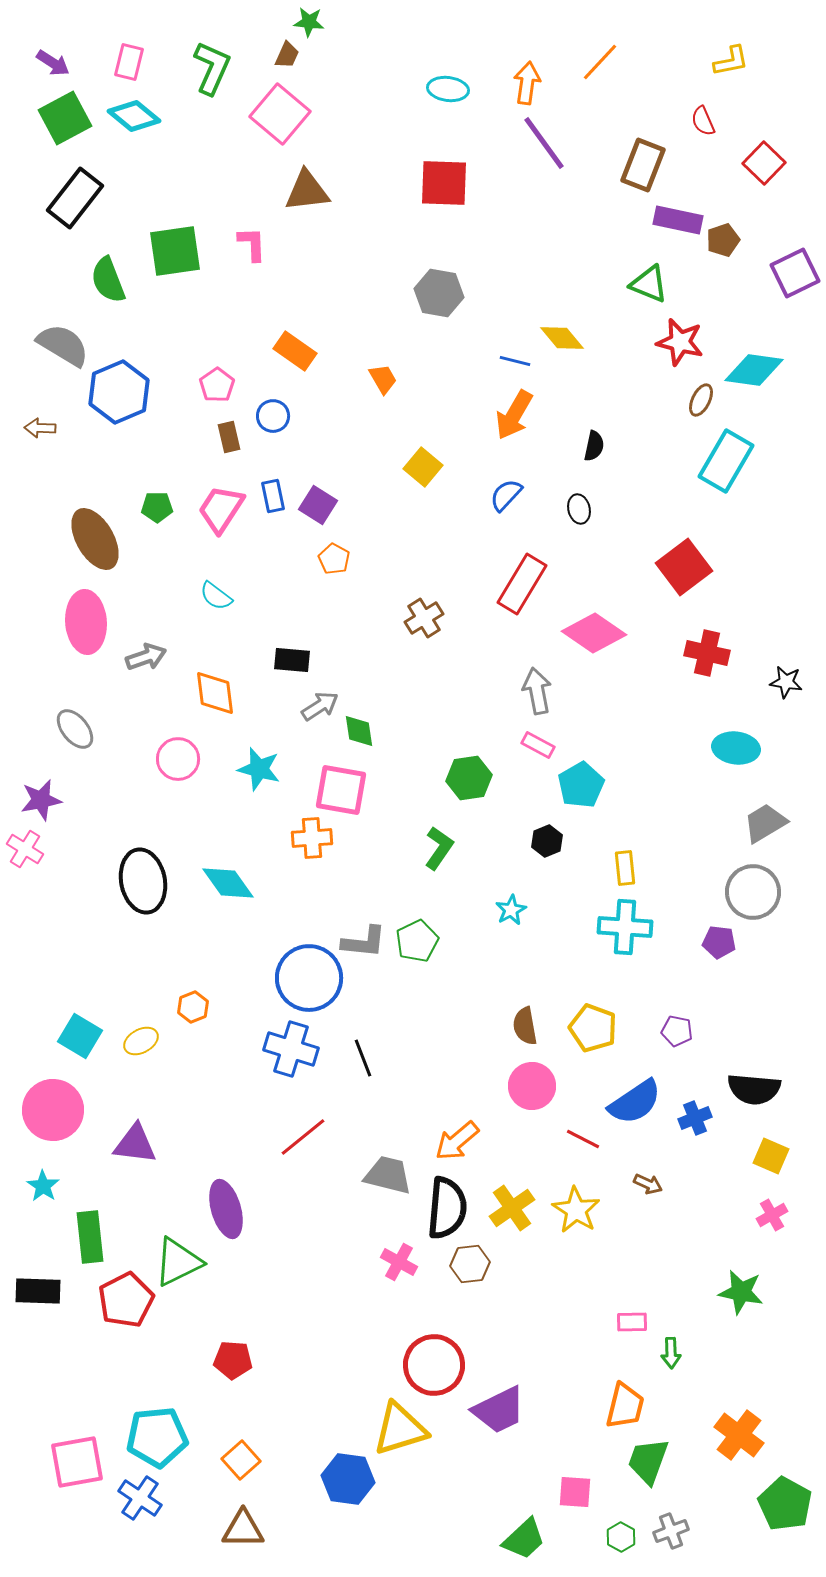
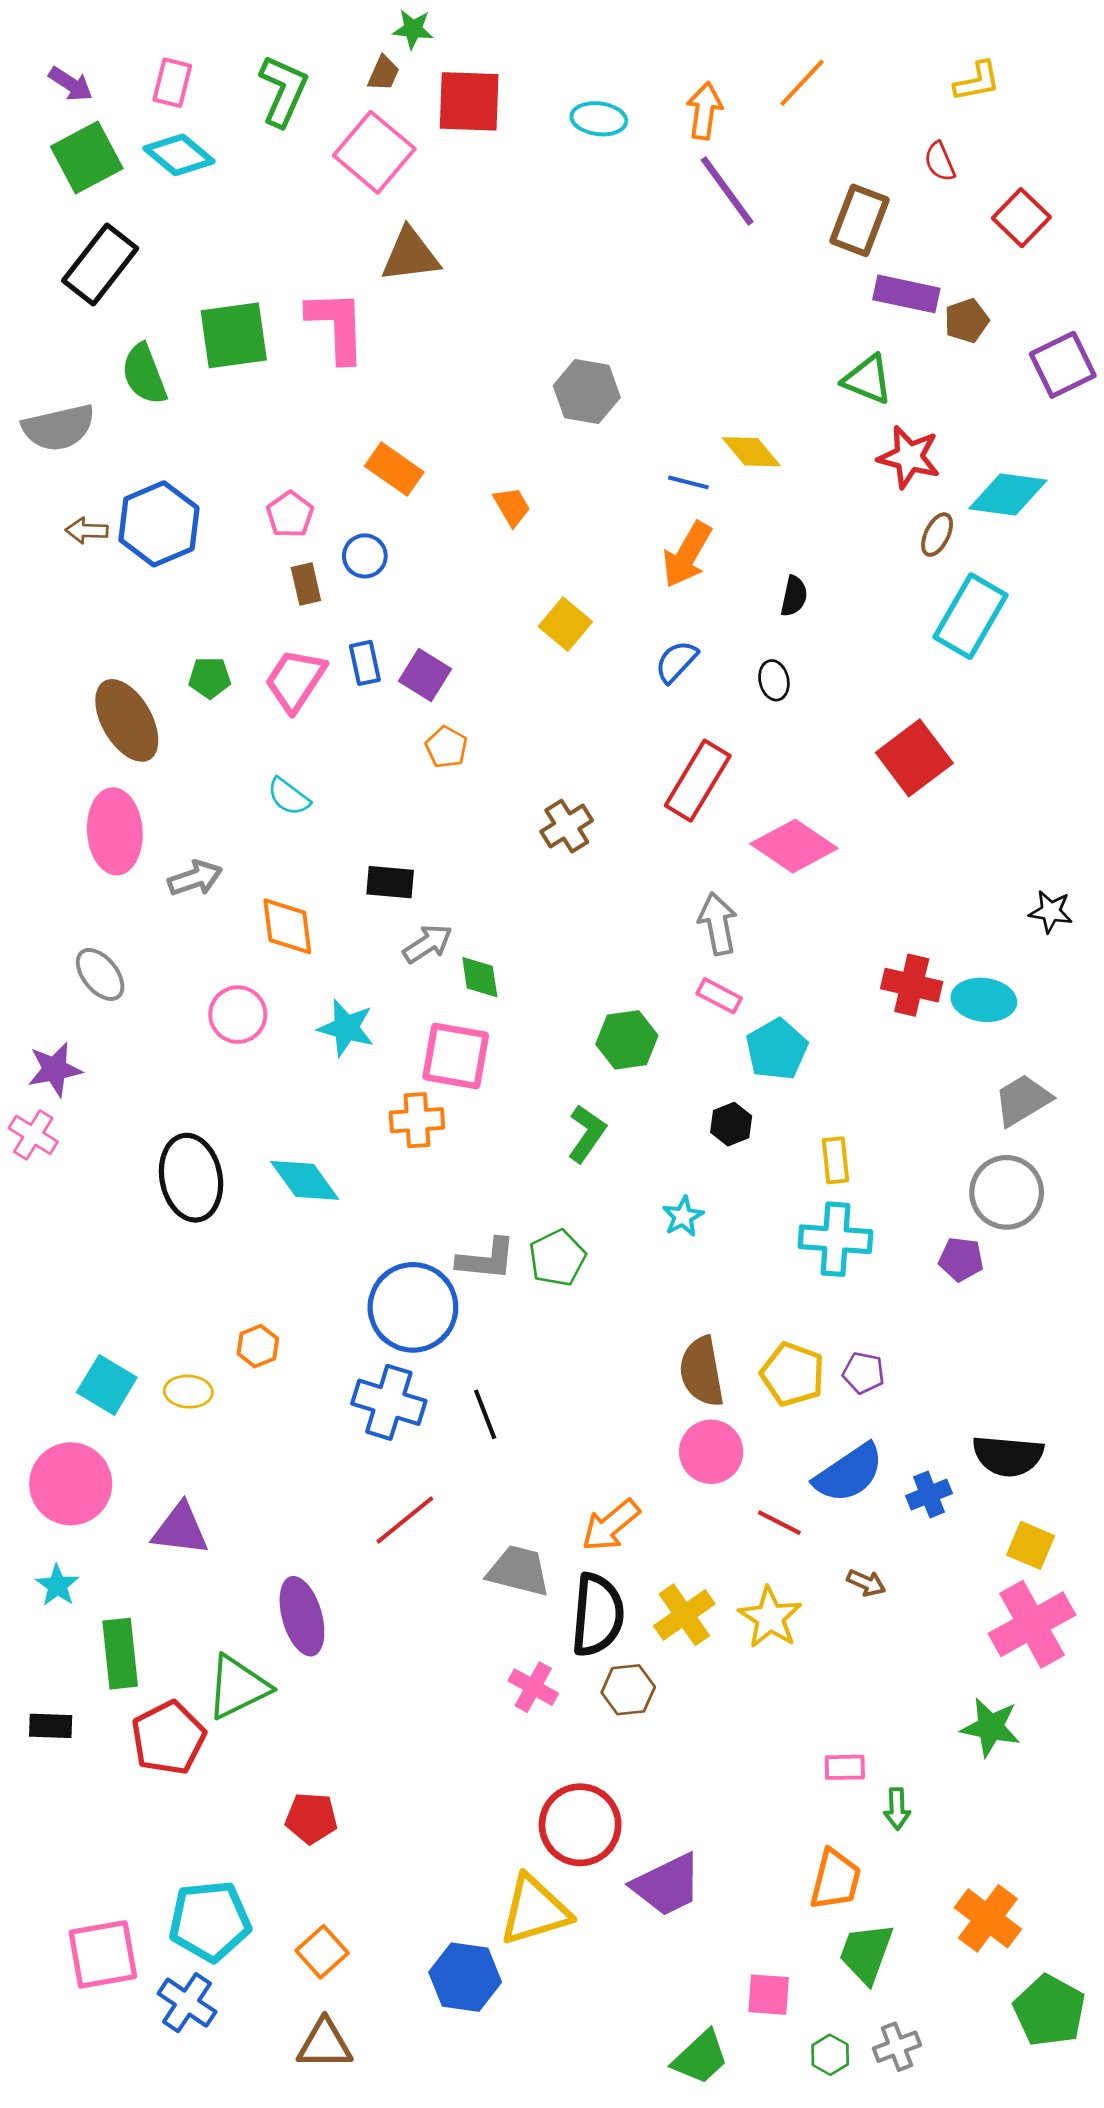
red square: (444, 183) -> (469, 101), moved
pink L-shape: (252, 244) -> (337, 326), size x1.6
gray semicircle: (63, 345) -> (59, 428), moved, turned 136
brown arrow: (40, 428) -> (87, 531), moved
red cross: (707, 653) -> (912, 985), moved
brown semicircle: (525, 1026) -> (702, 1372), size x1.4
purple pentagon: (677, 1031) -> (864, 1373), moved
yellow ellipse: (141, 1041) -> (188, 1392), turned 32
pink cross: (772, 1215) -> (1032, 1624), size x2.0
black rectangle: (38, 1291) -> (51, 1726), size x0.7

